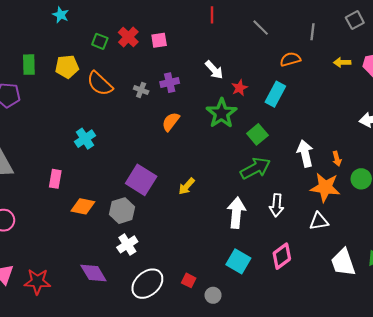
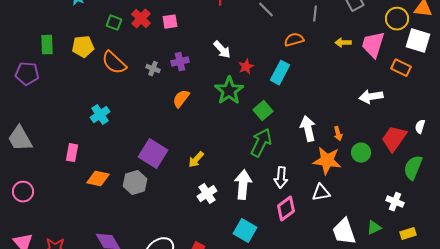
green arrow: (255, 168) -> (261, 143), turned -36
white cross: (127, 244) -> (207, 194), moved
pink diamond: (282, 256) -> (286, 209), moved

